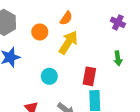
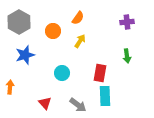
purple cross: (118, 22) -> (127, 22), turned -32
yellow arrow: (68, 43) -> (80, 41), size x0.6

